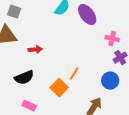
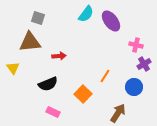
orange line: (74, 74) -> (105, 76), moved

